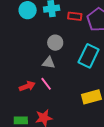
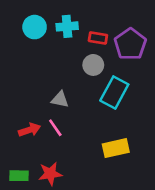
gray circle: (55, 43) -> (93, 65), moved

